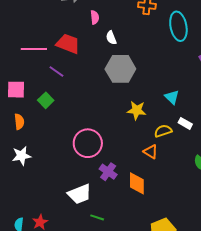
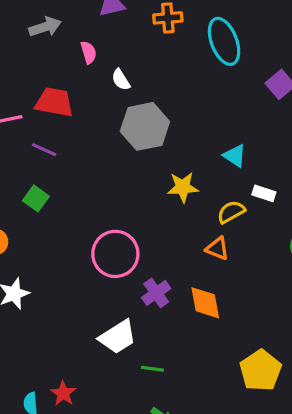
purple cross: (108, 172) -> (156, 293), turned 30

